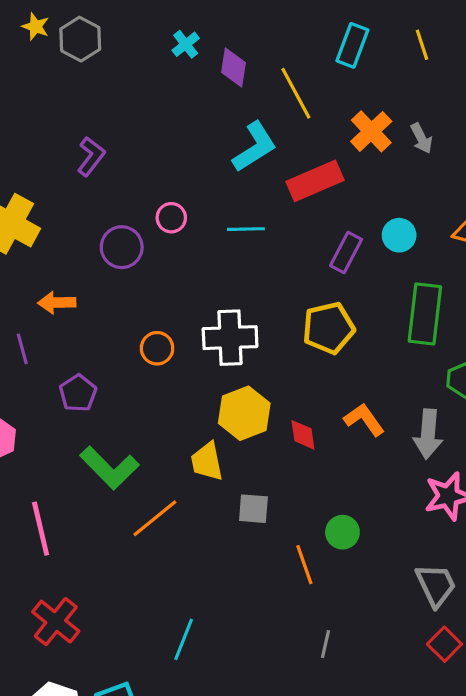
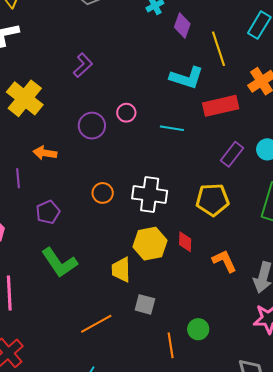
cyan L-shape: (255, 147) -> (187, 78), turned 40
red diamond: (303, 435) -> (185, 242), moved
orange line: (155, 518) -> (96, 324), moved

